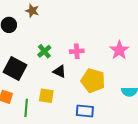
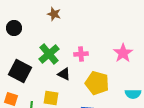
brown star: (32, 11) -> (54, 14), moved
green cross: (44, 51) -> (49, 54), size x1.5

